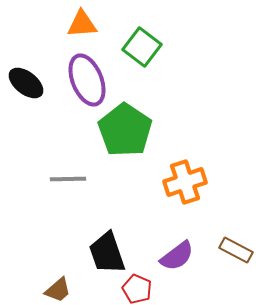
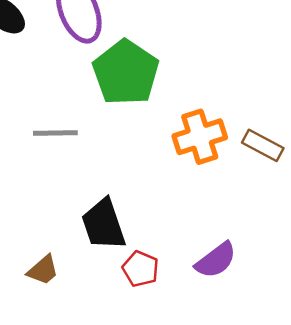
brown rectangle: (236, 250) -> (263, 145), moved
purple semicircle: (177, 256) -> (216, 260), moved

